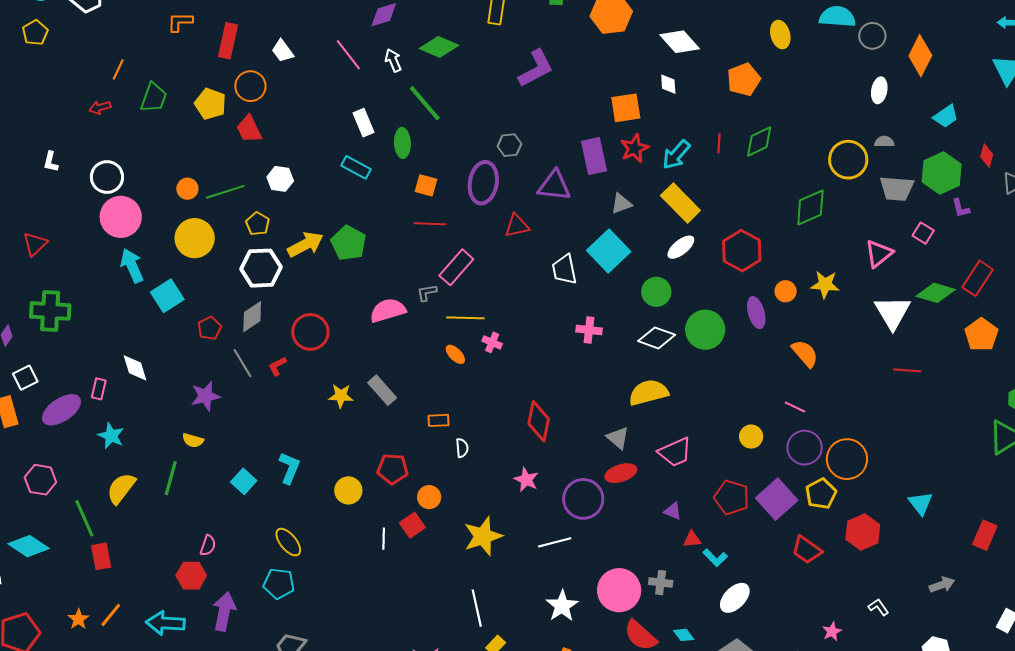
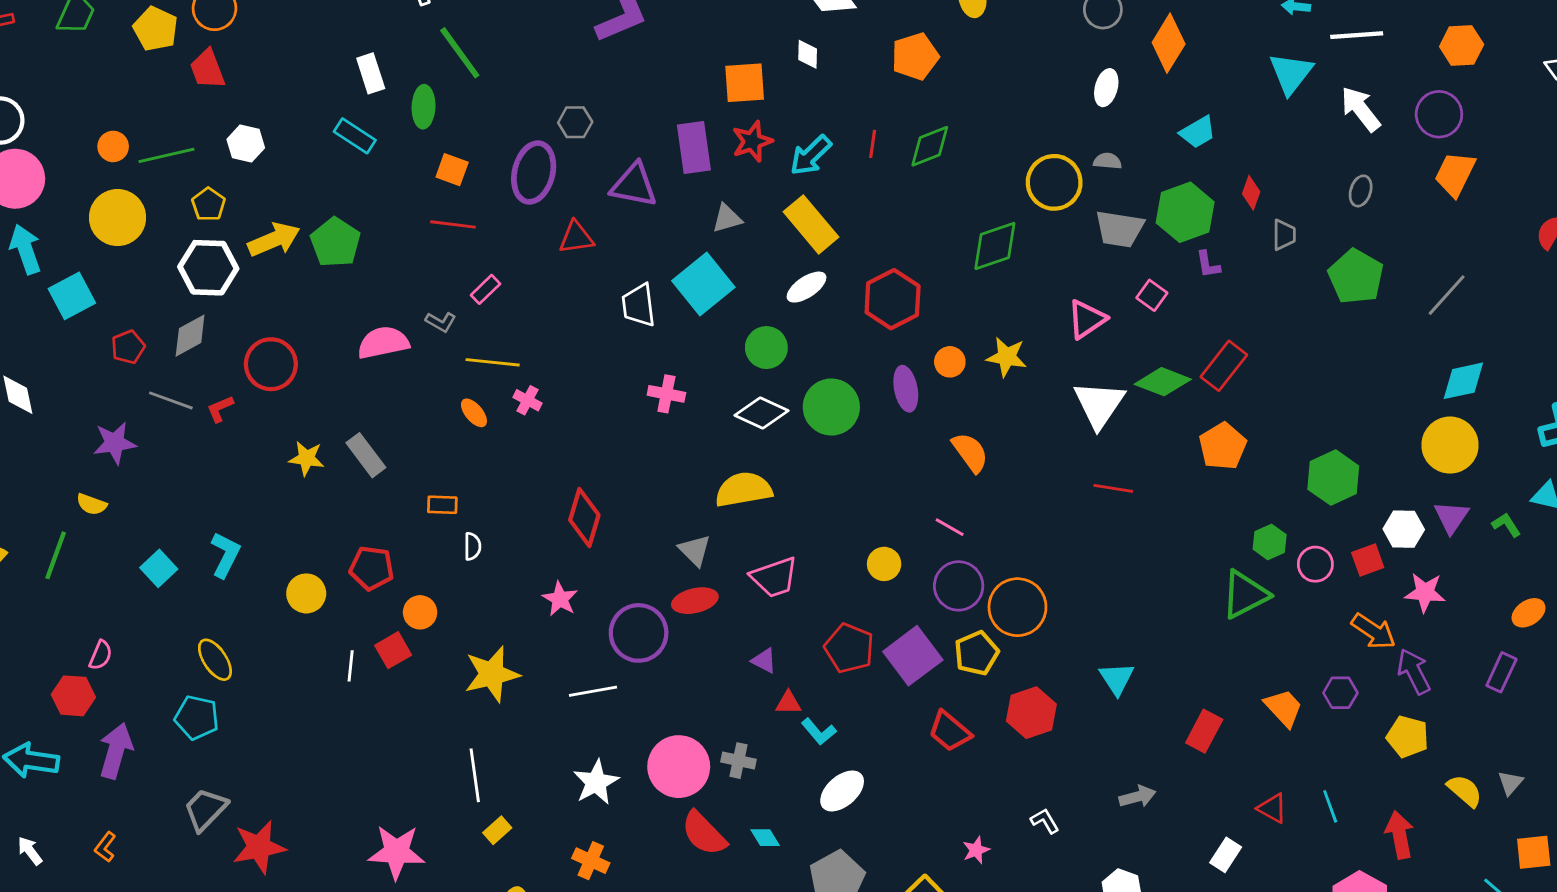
pink rectangle: (456, 267) -> (486, 289), size x0.6
gray L-shape: (427, 293) -> (441, 322), turned -145
gray line: (242, 363) -> (171, 400), turned -44

